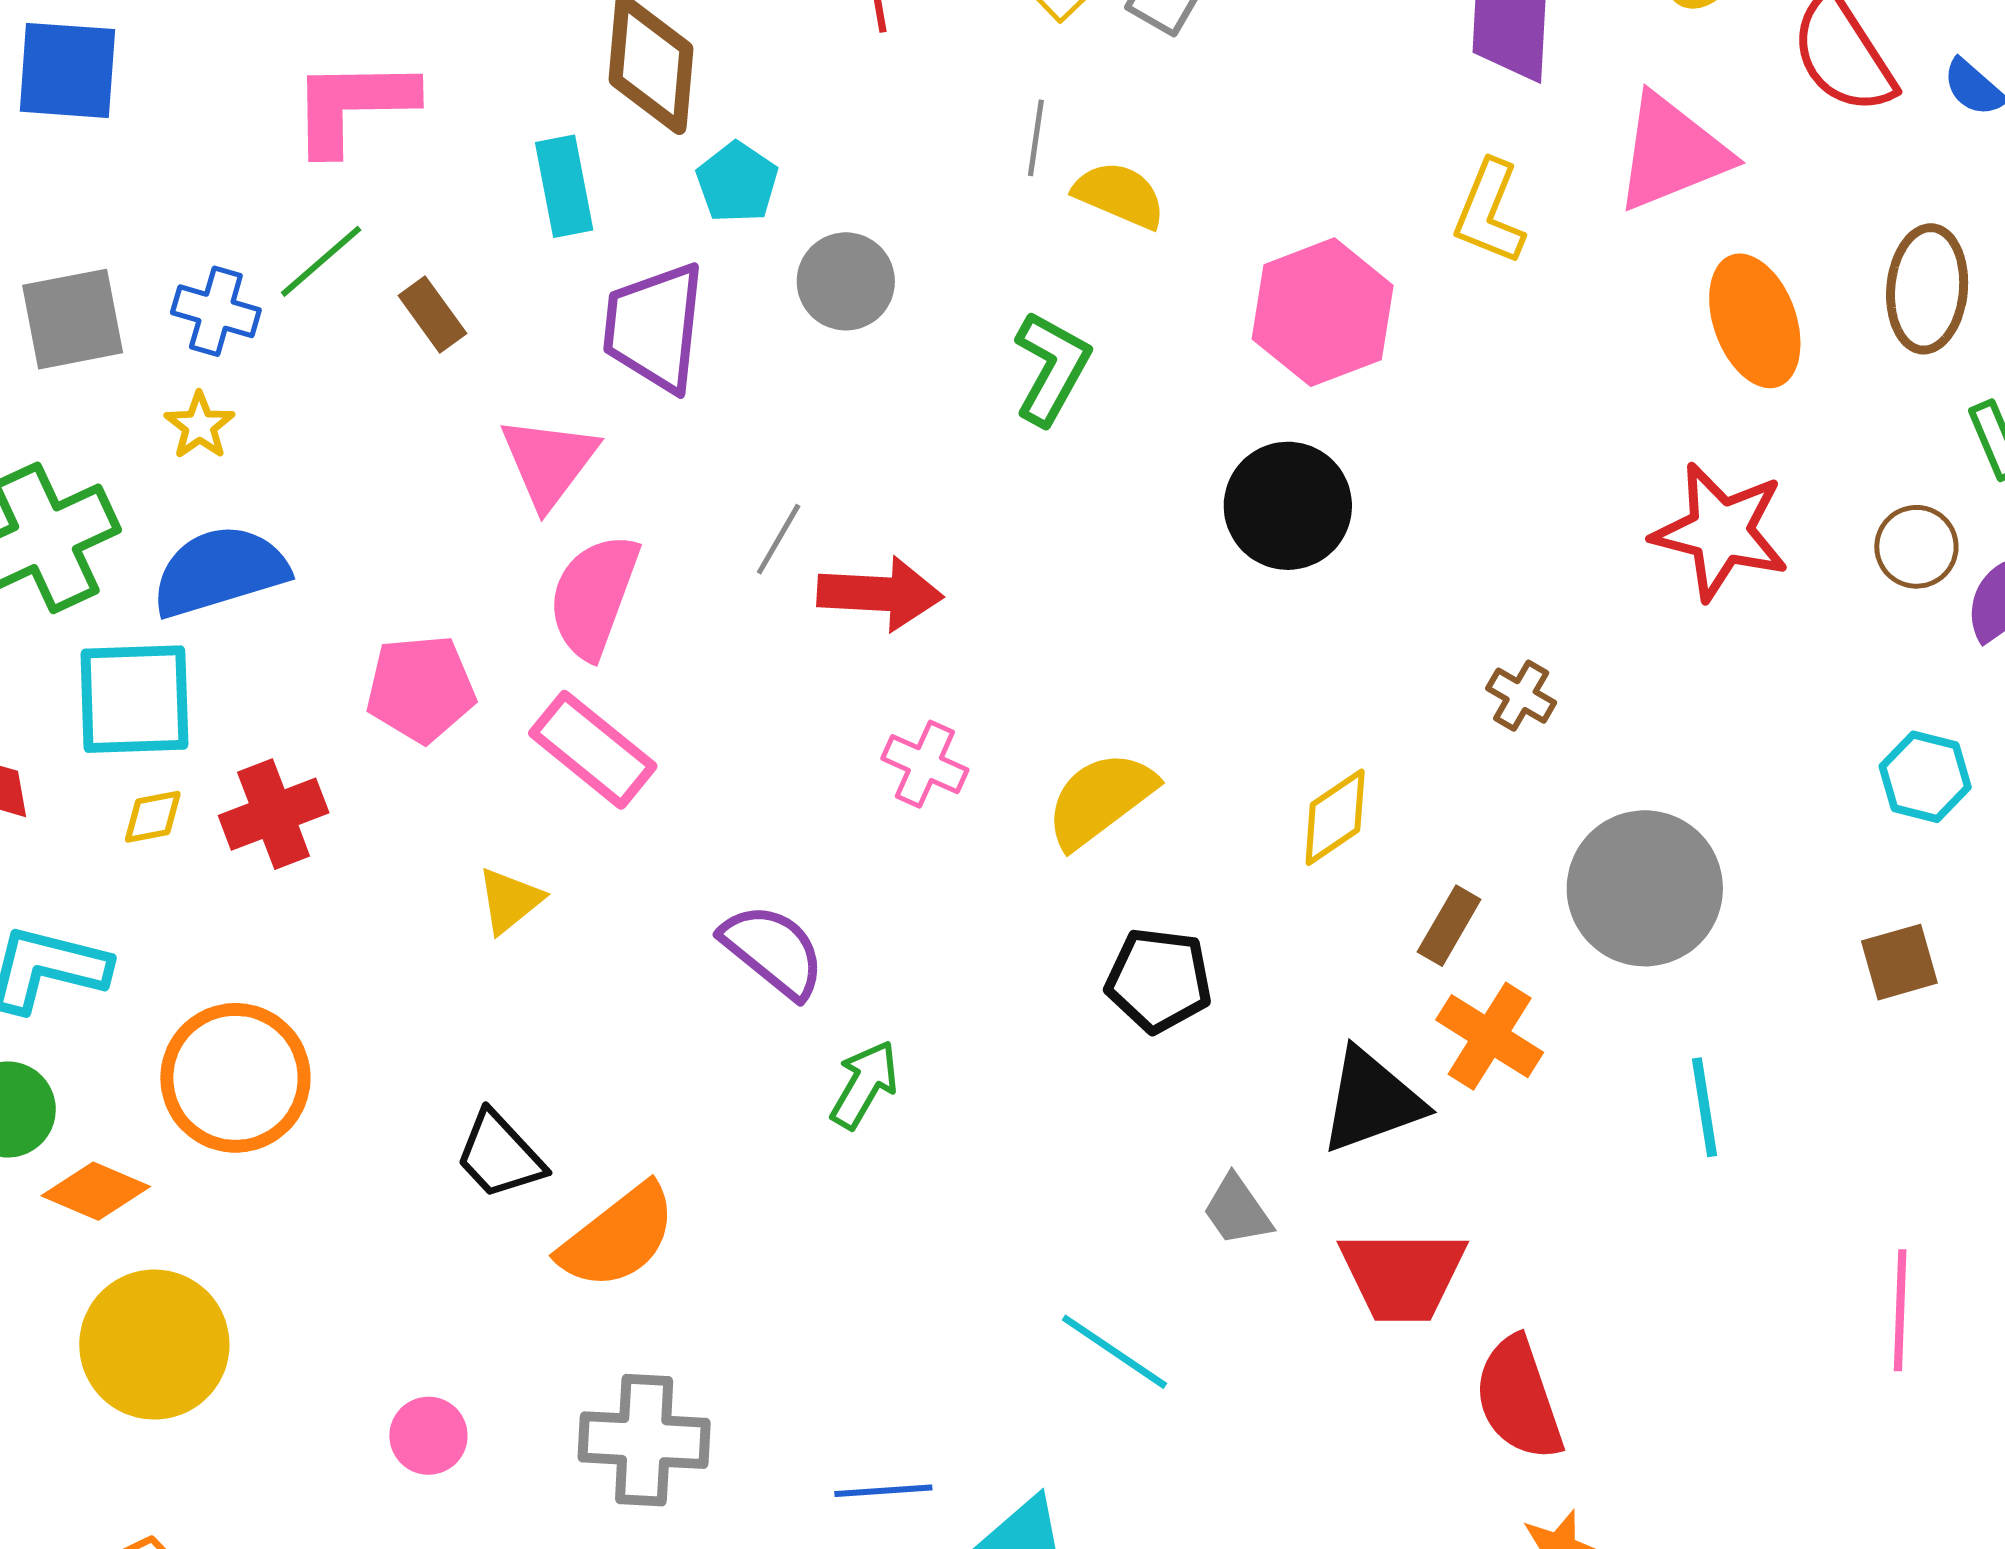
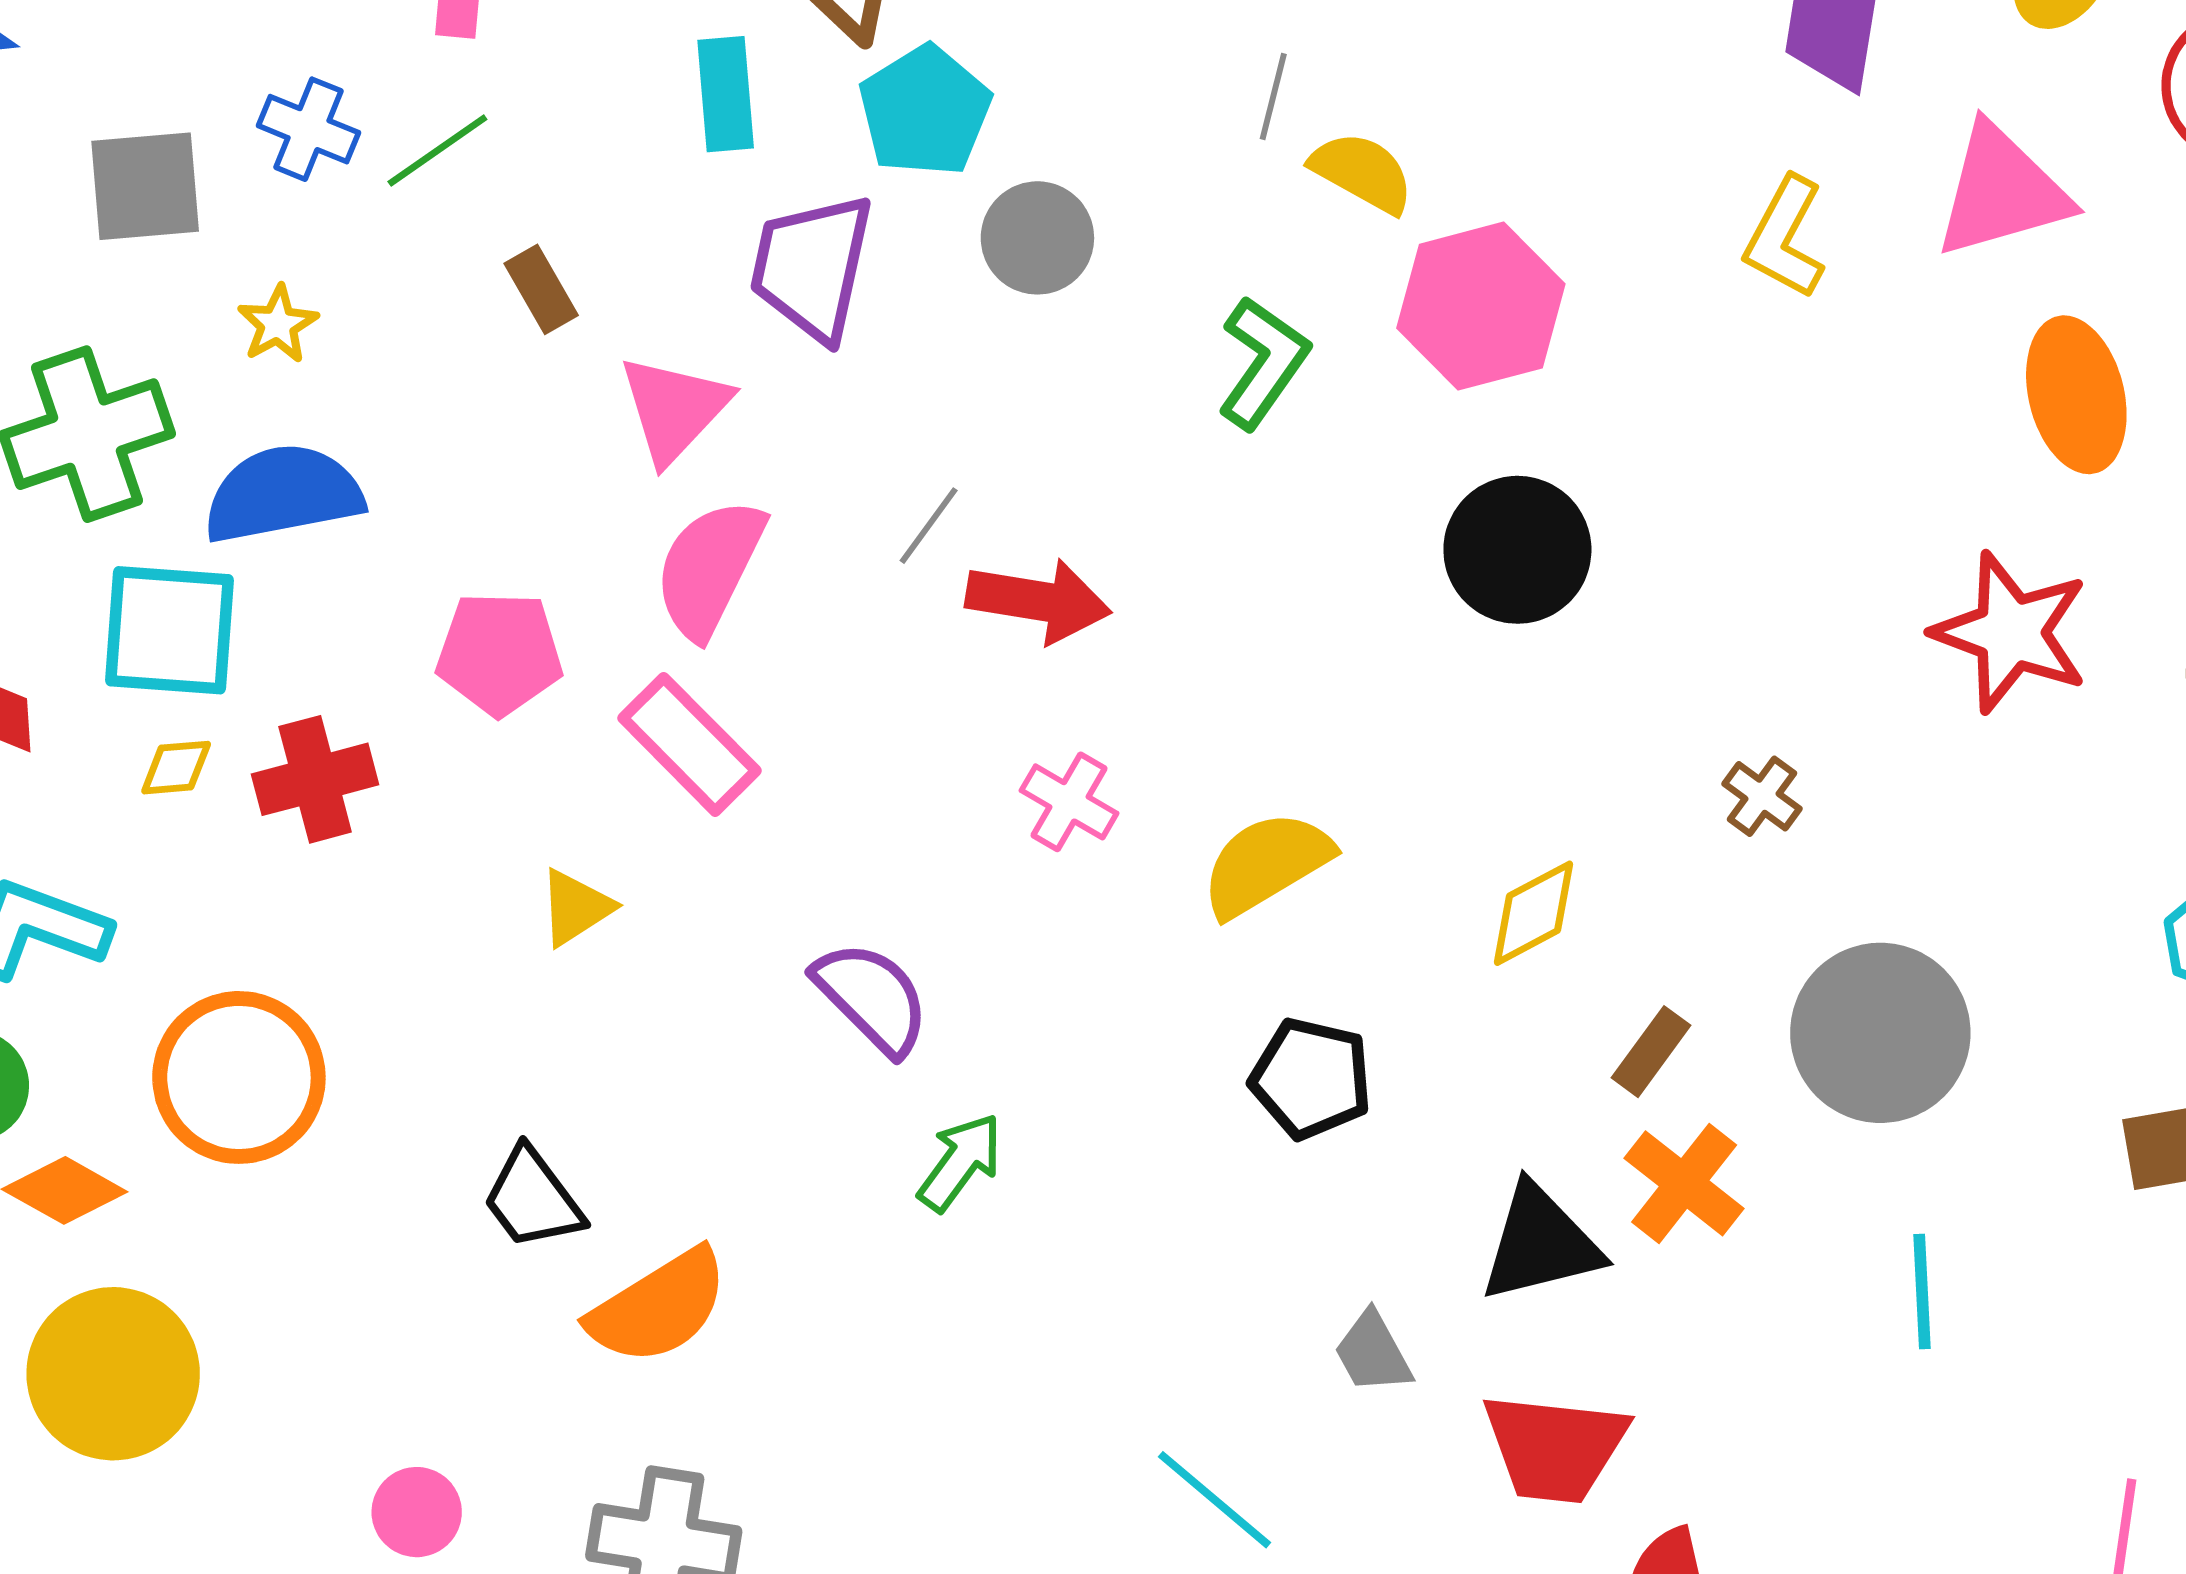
cyan pentagon: (737, 182) -> (925, 111), size x1.4
blue cross: (216, 311) -> (309, 129), moved
pink hexagon: (1323, 312) -> (1481, 306), moved
brown rectangle: (432, 315) -> (541, 289), moved

